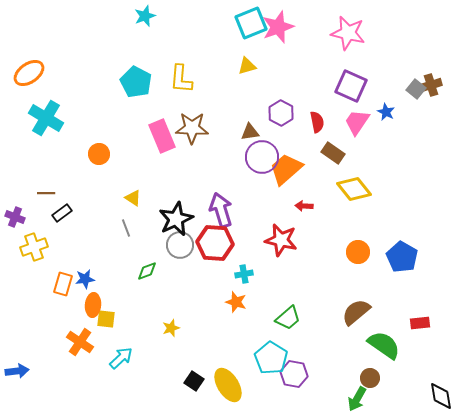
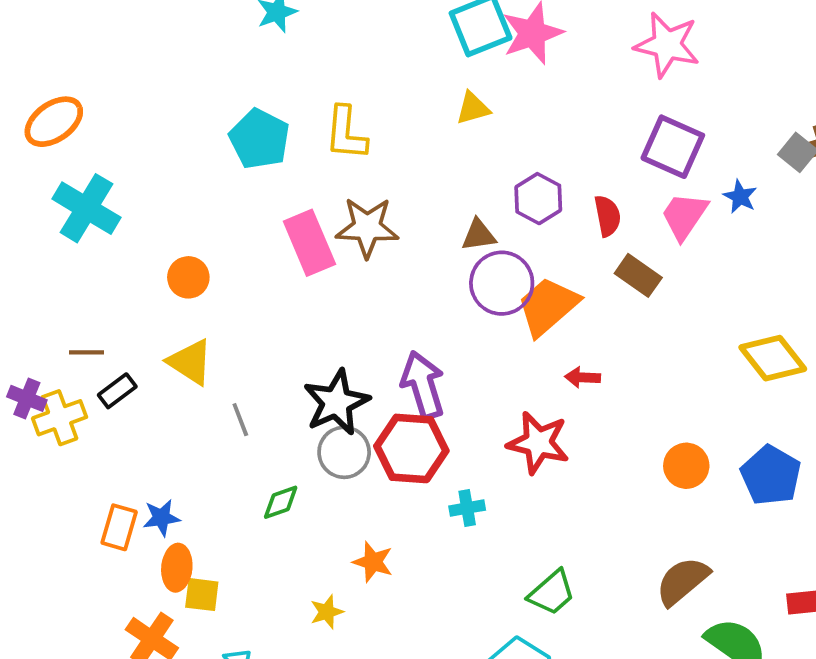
yellow diamond: (354, 189) -> (773, 358), moved
yellow triangle: (133, 198) -> (190, 362), moved, size x1.5
yellow cross: (34, 247) -> (60, 418), moved
orange star: (236, 302) -> (373, 562), moved

